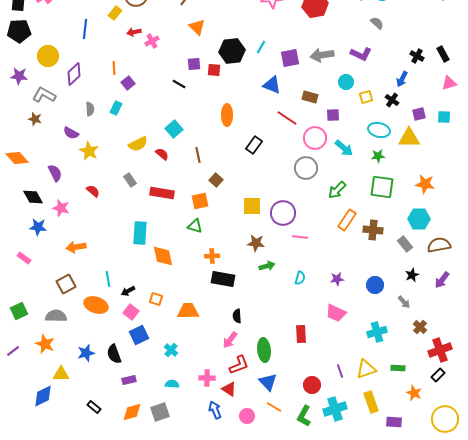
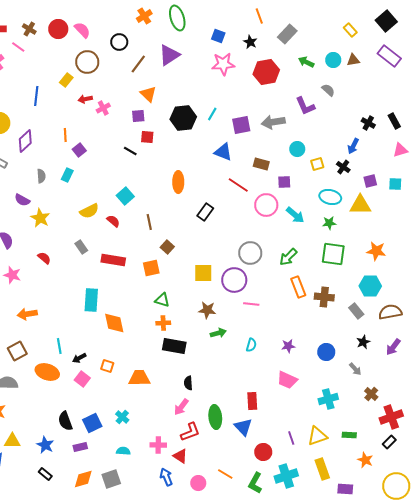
purple L-shape: (361, 54) -> (305, 106), moved, turned 40
purple square: (194, 64) -> (138, 116), moved
red square: (214, 70) -> (147, 137), moved
gray circle: (306, 168) -> (250, 253), moved
orange rectangle: (347, 220) -> (298, 287), turned -55
green triangle: (195, 226) -> (162, 300), moved
blue square: (139, 335) -> (92, 423), moved
blue star: (86, 353) -> (45, 445), moved, turned -30
blue triangle: (268, 382) -> (243, 427), moved

